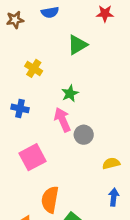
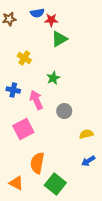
red star: (105, 14) -> (51, 20), moved
pink arrow: (62, 120) -> (36, 100), moved
blue arrow: (114, 197) -> (88, 161), turned -128

